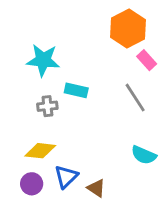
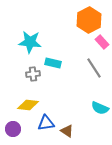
blue triangle: (66, 177) -> (46, 123), turned 36
purple circle: (32, 184) -> (13, 129), moved

